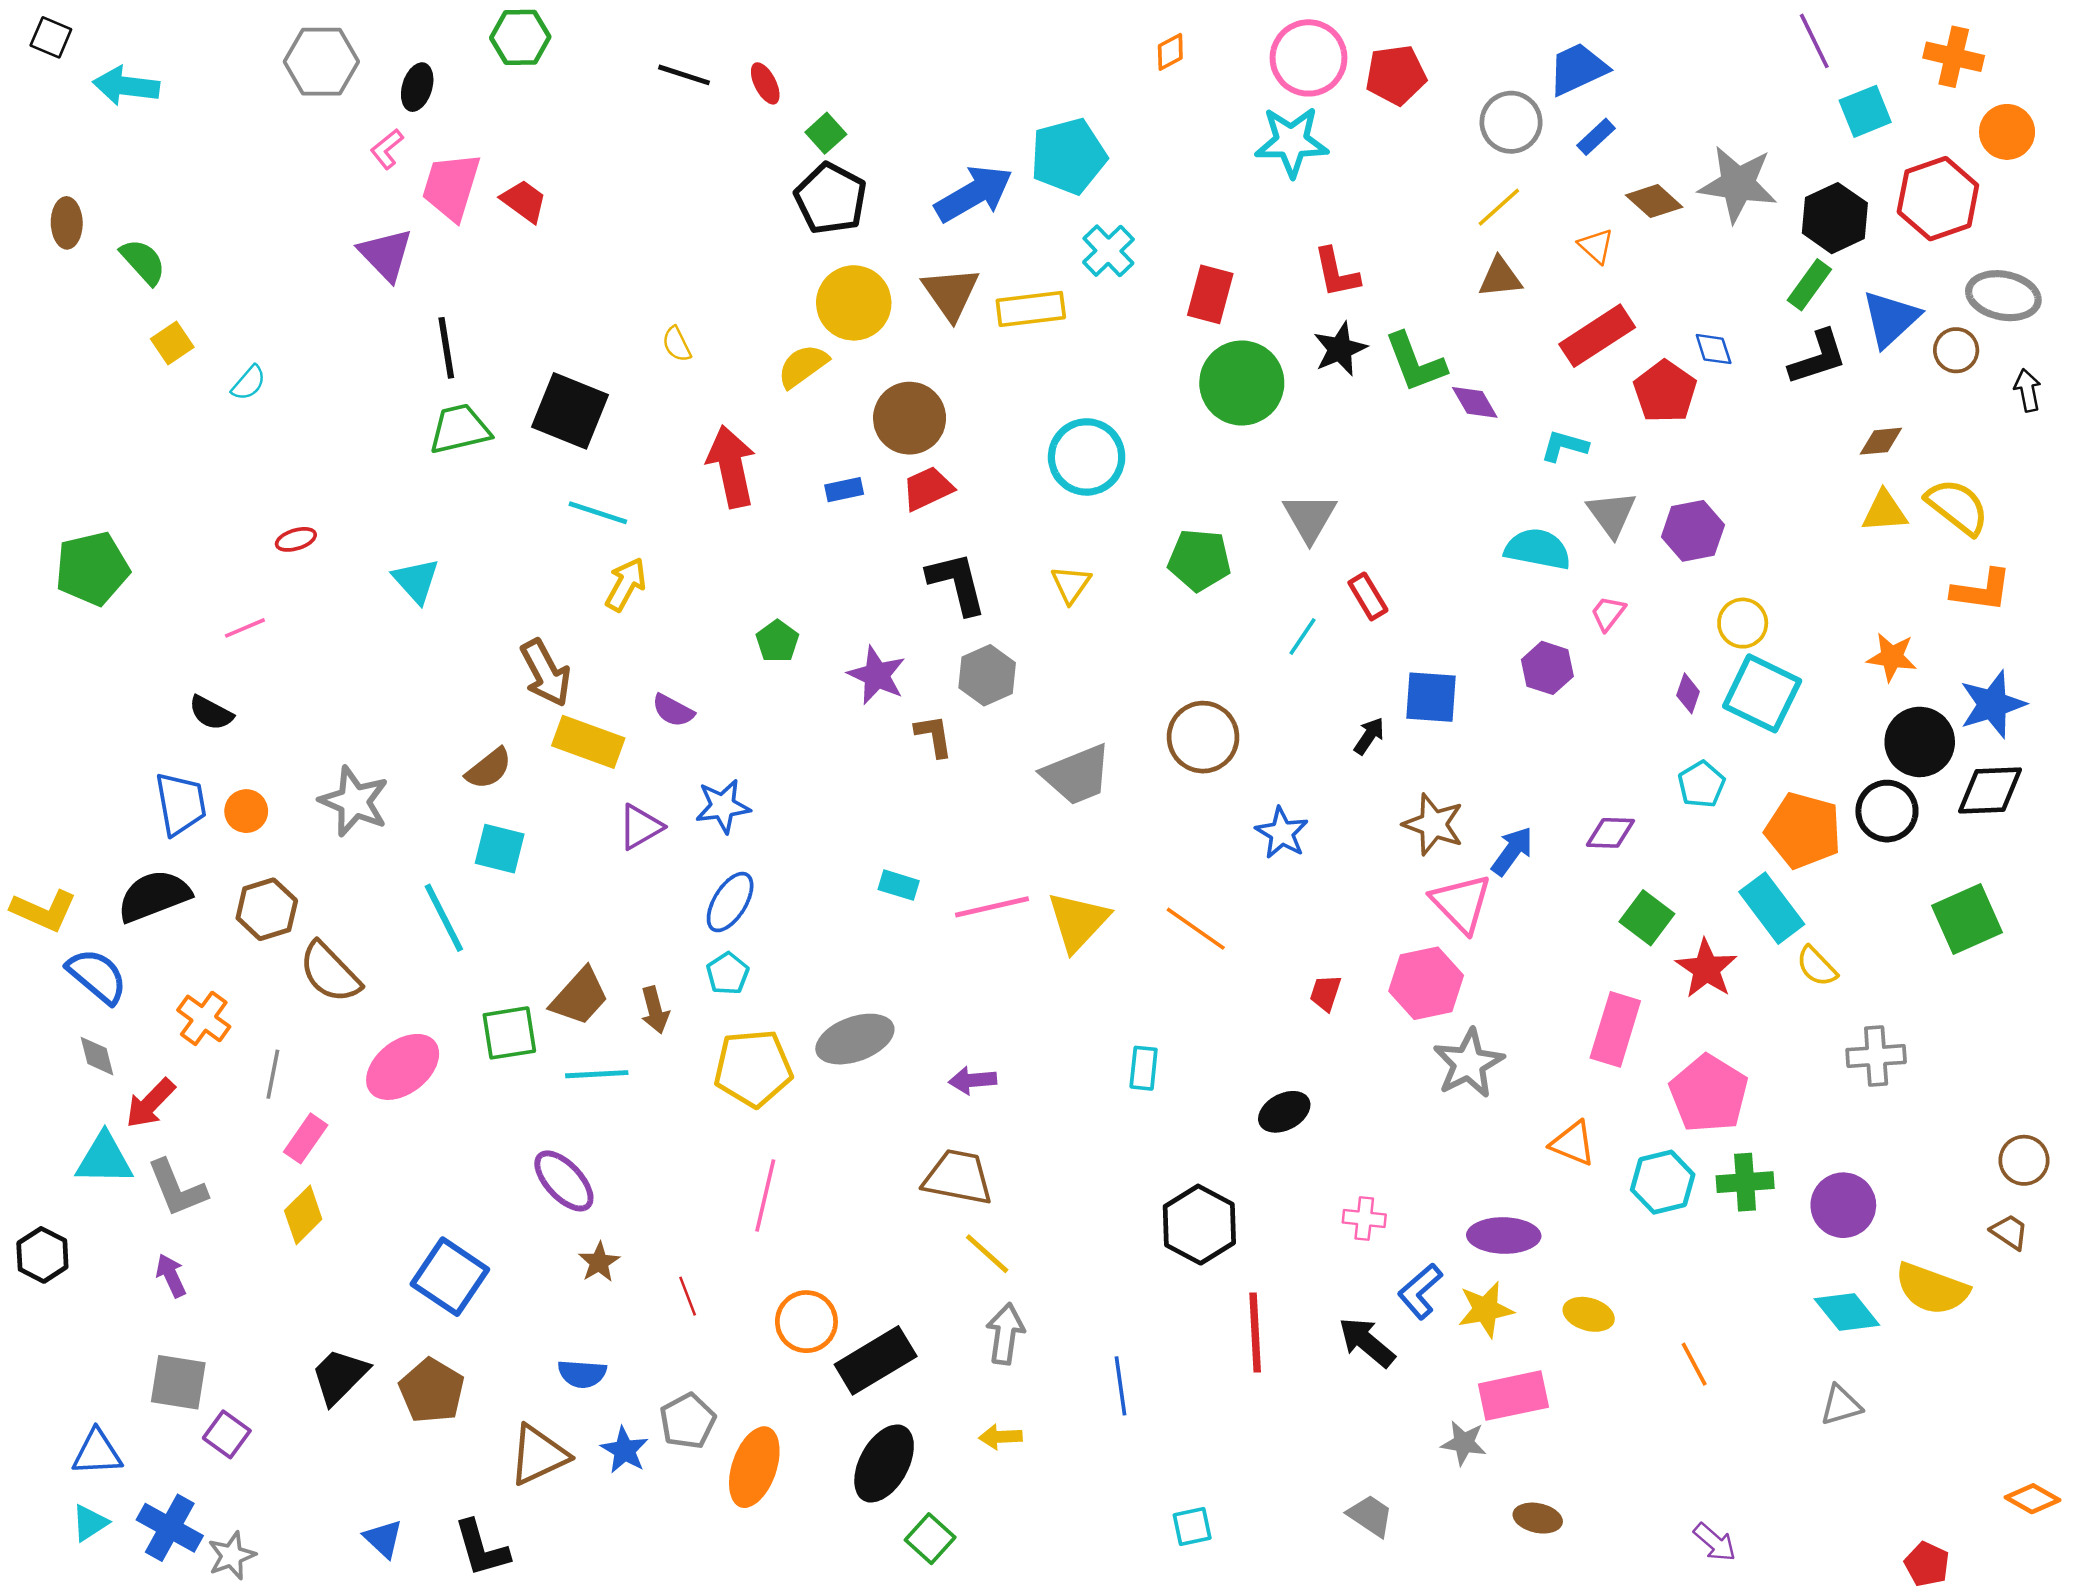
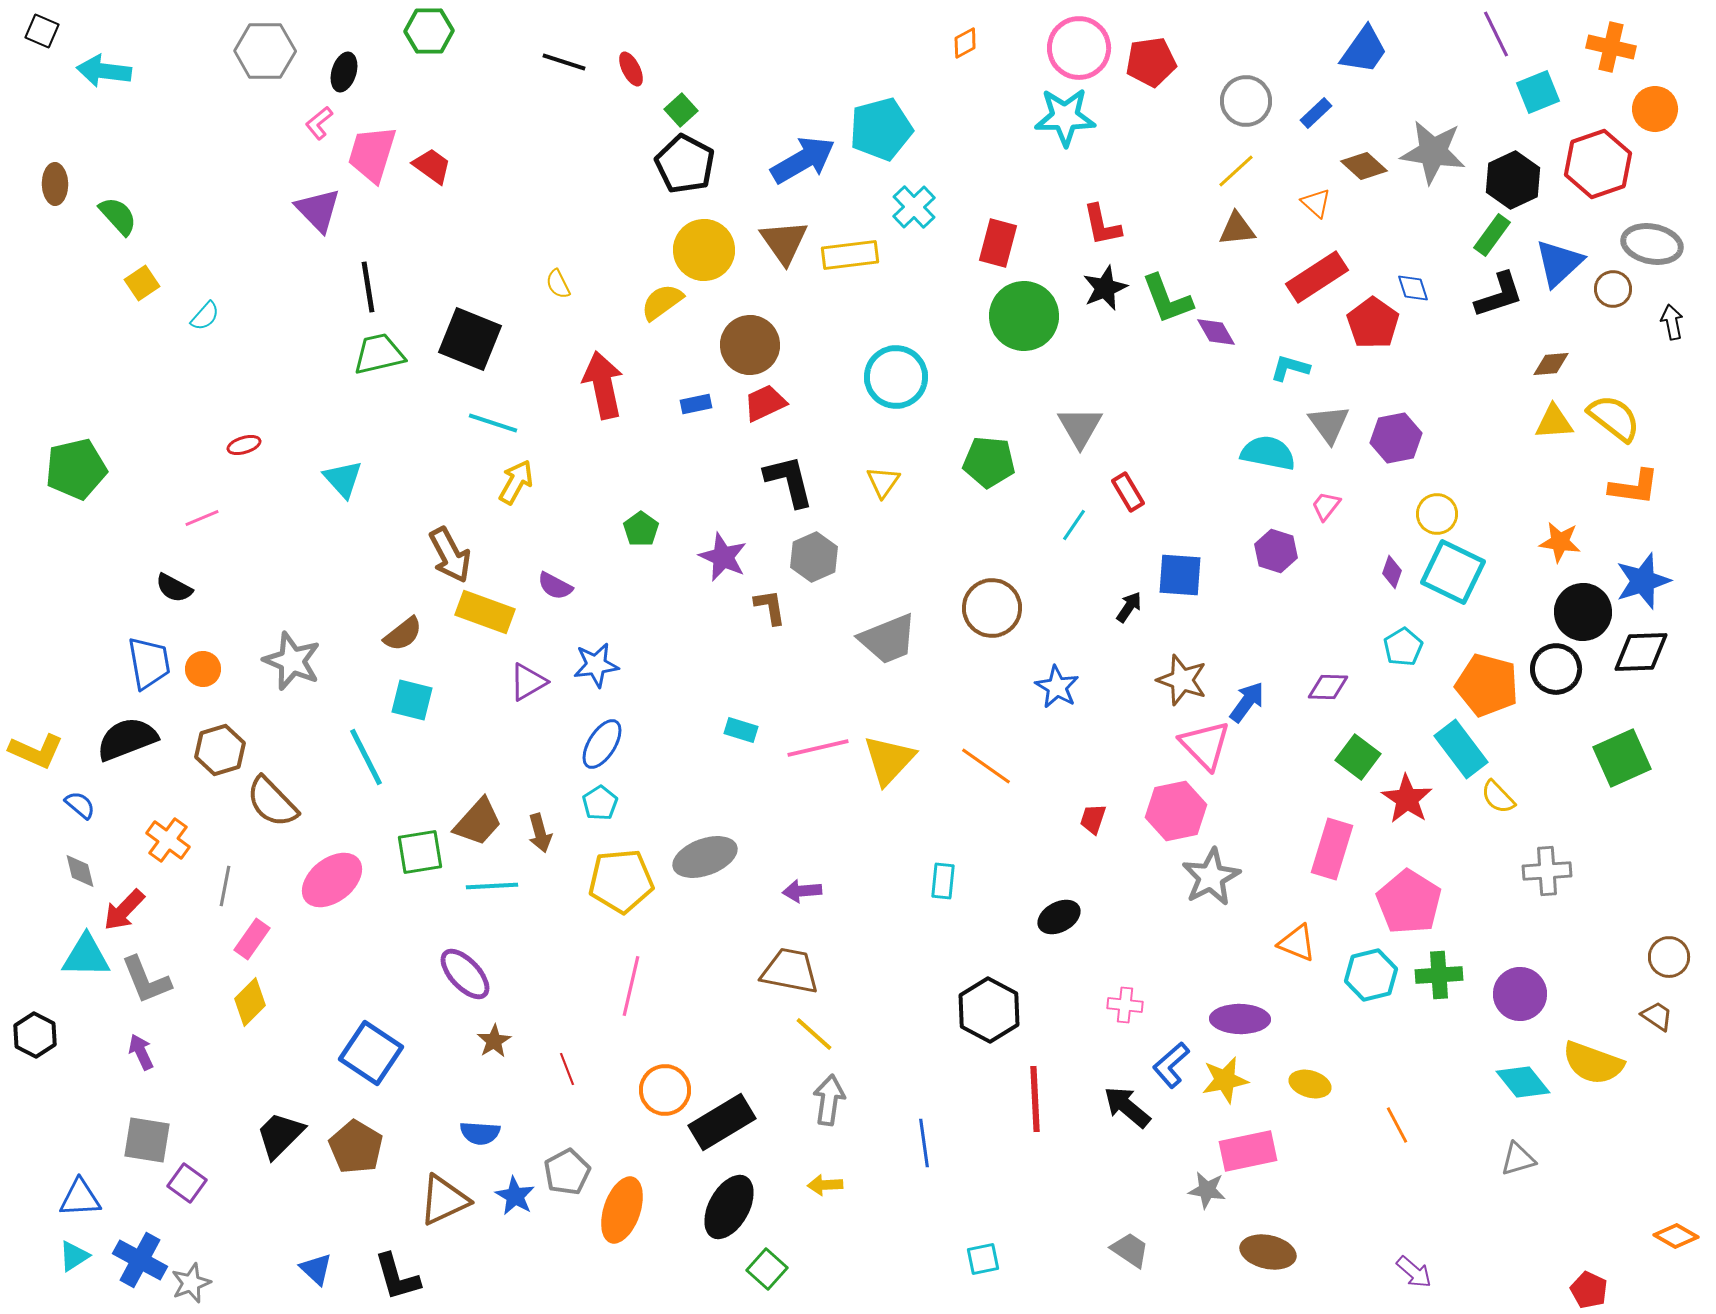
blue trapezoid: (1578, 69) -> (1364, 50), moved, turned 150
blue semicircle: (97, 976) -> (80, 805), size x0.6
brown ellipse: (1538, 1518) -> (1268, 1252), size x1.4

